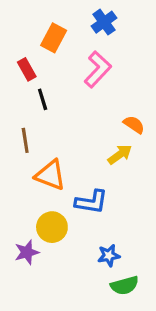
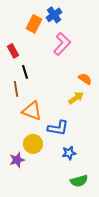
blue cross: (104, 22) -> (54, 15), moved
red rectangle: (27, 69) -> (13, 51), moved
black line: (43, 99) -> (25, 72), moved
blue star: (109, 255) -> (69, 153), moved

